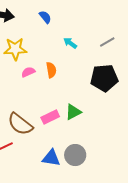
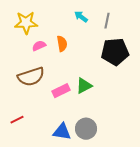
gray line: (107, 42) -> (107, 21), moved, turned -49
brown semicircle: (20, 124) -> (31, 77), moved, turned -56

